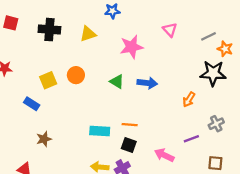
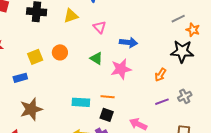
pink triangle: (170, 30) -> (100, 27), moved
pink star: (132, 47) -> (121, 69), moved
blue arrow: (147, 83) -> (128, 43), moved
blue rectangle: (32, 104) -> (20, 78), turned -48
brown star: (44, 139) -> (31, 109), size x1.6
purple line: (191, 139) -> (162, 102), moved

